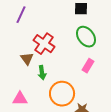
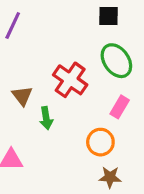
red cross: (44, 44) -> (70, 80), moved
orange circle: (62, 94) -> (100, 142), moved, size x0.7

